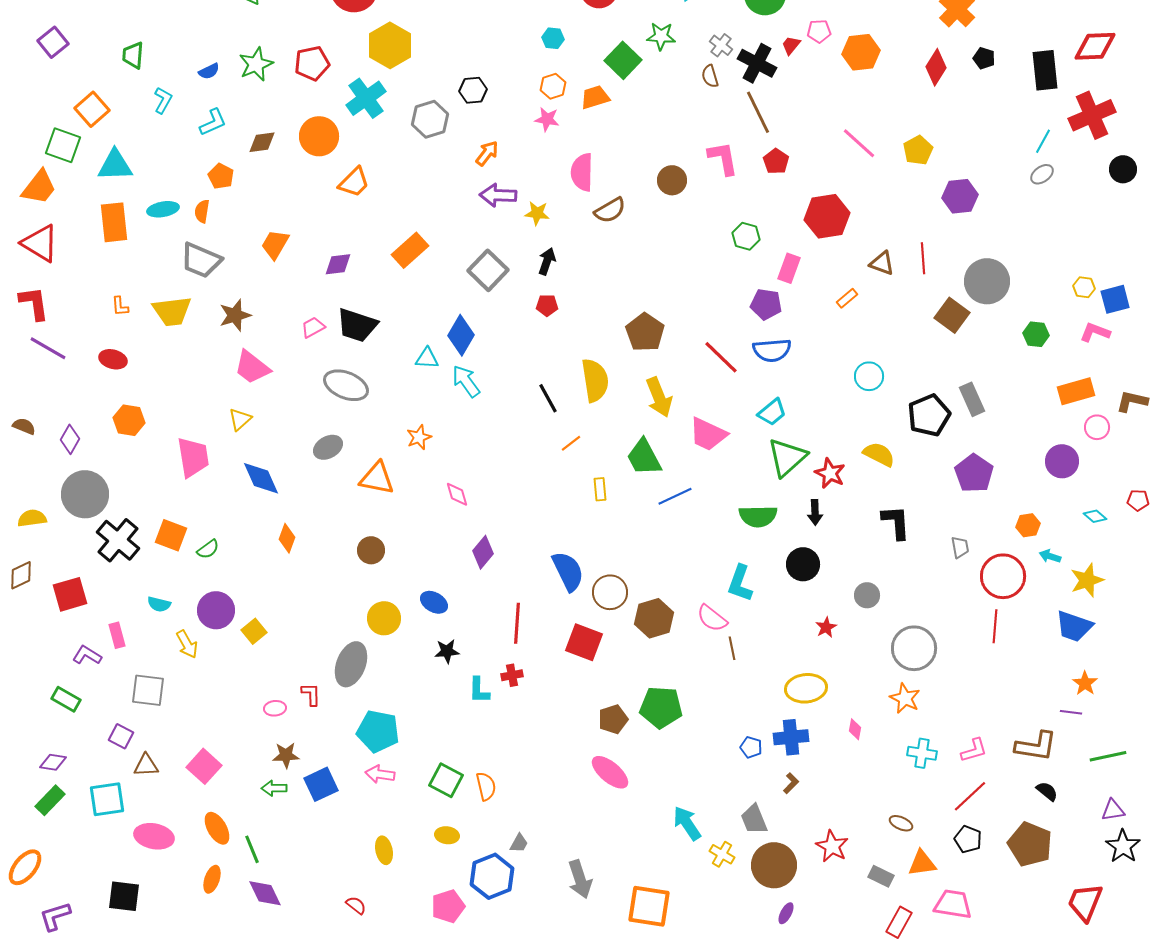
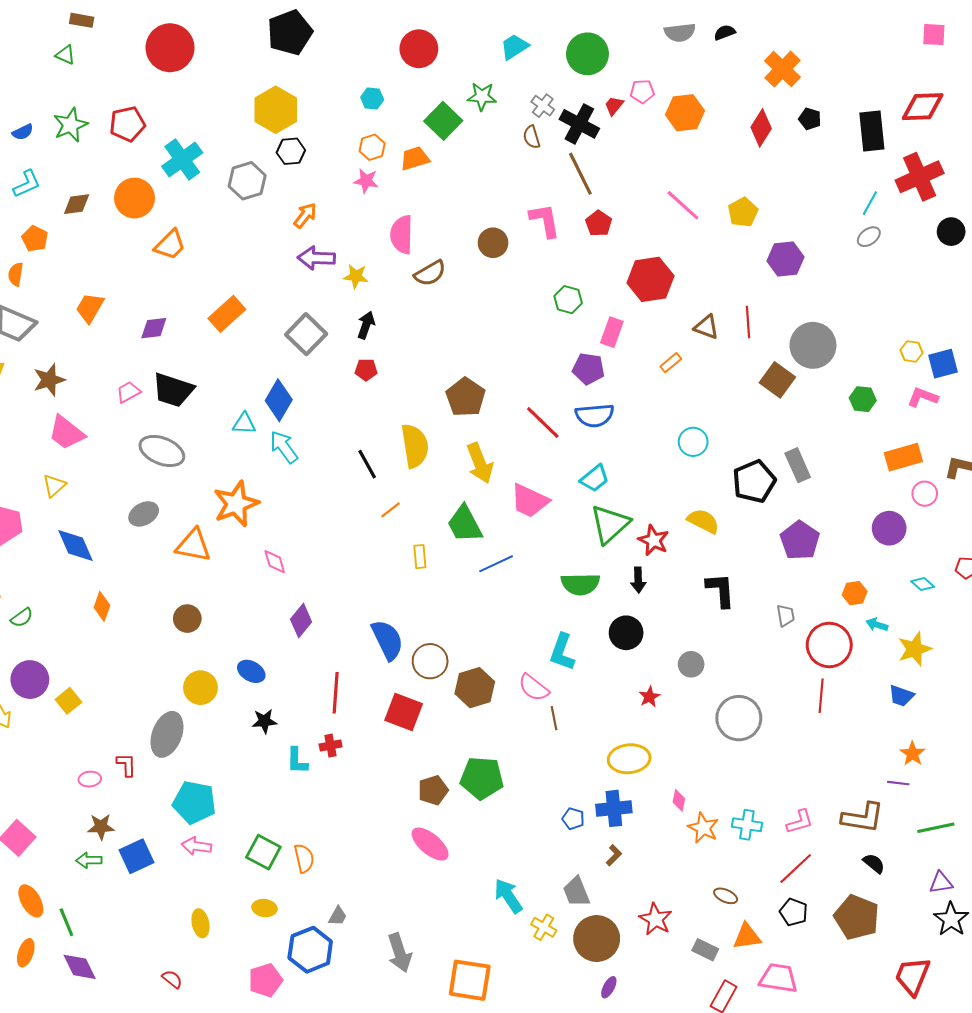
yellow hexagon: (390, 45) -> (276, 110), moved
orange star: (419, 437) -> (236, 504), size x1.8
blue trapezoid: (1074, 626) -> (901, 696), size x0.7
orange star: (905, 698) -> (703, 828), moved

